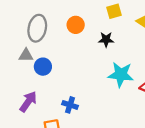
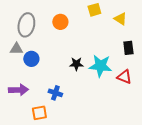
black star: (106, 40) -> (76, 64), moved
purple arrow: (28, 102) -> (18, 90), turned 54

